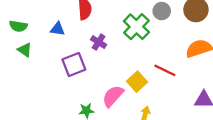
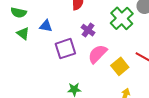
blue triangle: (58, 29) -> (46, 26), moved
pink semicircle: (113, 96) -> (97, 54), moved

